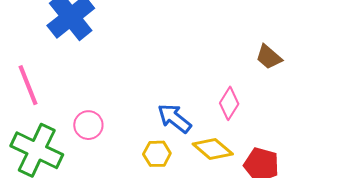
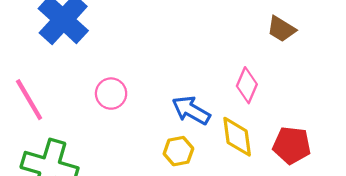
pink circle: (88, 125) -> (111, 94), moved
yellow diamond: (213, 149) -> (237, 137), turned 51

